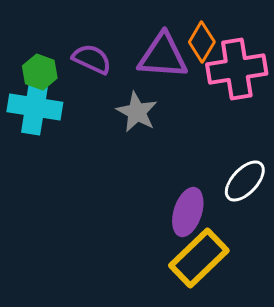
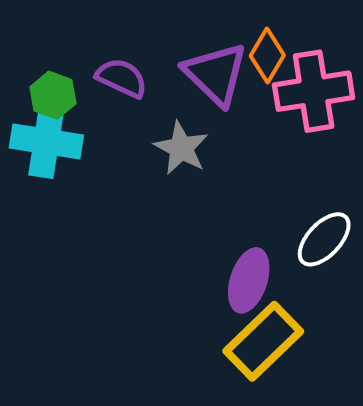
purple triangle: (163, 56) -> (216, 74), turned 40

